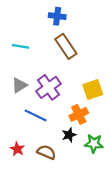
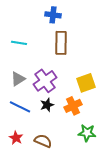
brown rectangle: (66, 46) -> (61, 43), turned 35
blue line: (36, 115) -> (20, 107), moved
black star: (69, 135) -> (47, 105), moved

